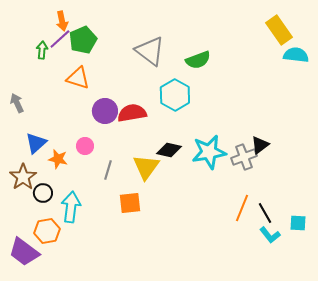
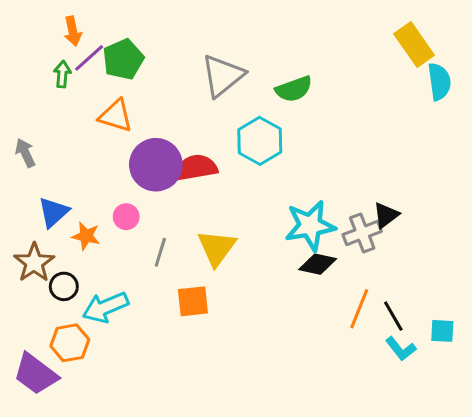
orange arrow: (62, 21) -> (73, 31), moved
gray triangle: (150, 51) -> (223, 76), turned 44
cyan semicircle: (296, 55) -> (439, 82), turned 75
purple circle: (105, 111) -> (156, 165), size x1.4
black diamond: (169, 150) -> (318, 264), moved
cyan arrow: (71, 207) -> (105, 307), turned -120

